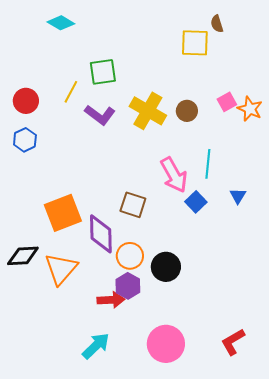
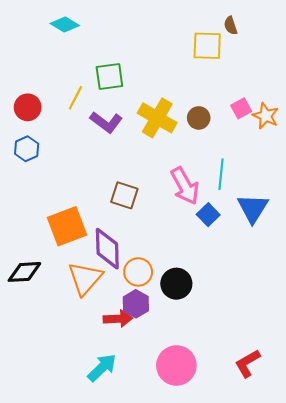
blue triangle: (238, 196) -> (253, 208), size x1.8
brown square: (133, 205) -> (124, 195), moved
orange triangle: (61, 269) -> (85, 278), moved

